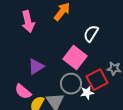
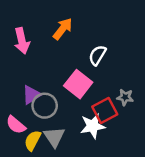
gray circle: (71, 84) -> (45, 106), moved
white star: (87, 93) -> (93, 126), size x1.5

